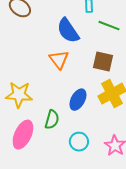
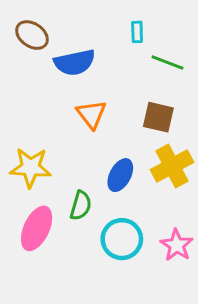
blue semicircle: (68, 31) -> (75, 62), moved, turned -68
cyan circle: (79, 142) -> (122, 239), size x1.4

